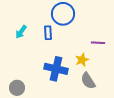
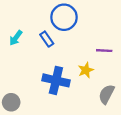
blue rectangle: (48, 33) -> (47, 39), turned -32
gray semicircle: (88, 81) -> (107, 94), moved, turned 60

